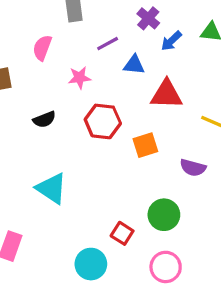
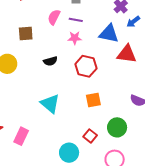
purple line: (108, 44) -> (76, 20), moved, turned 32
blue triangle: (134, 65) -> (109, 34), size x1.5
orange square: (145, 145) -> (93, 100), moved

